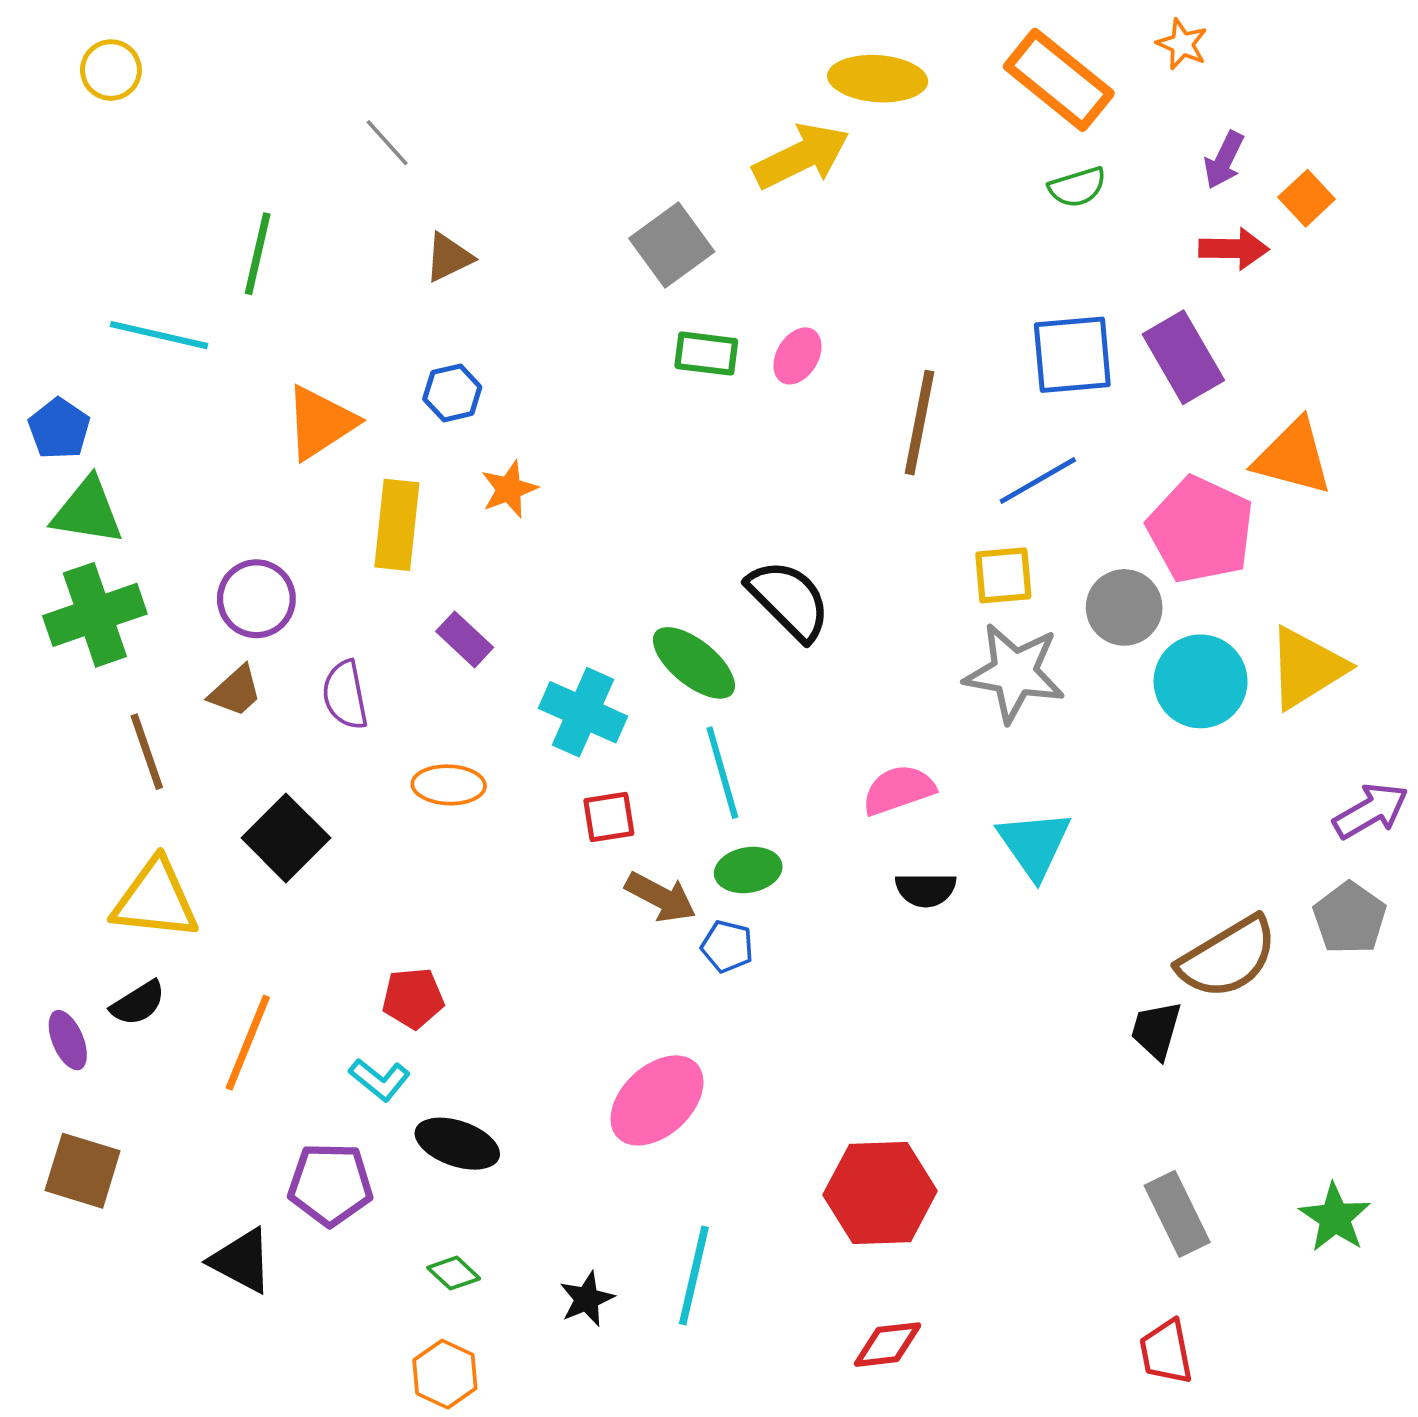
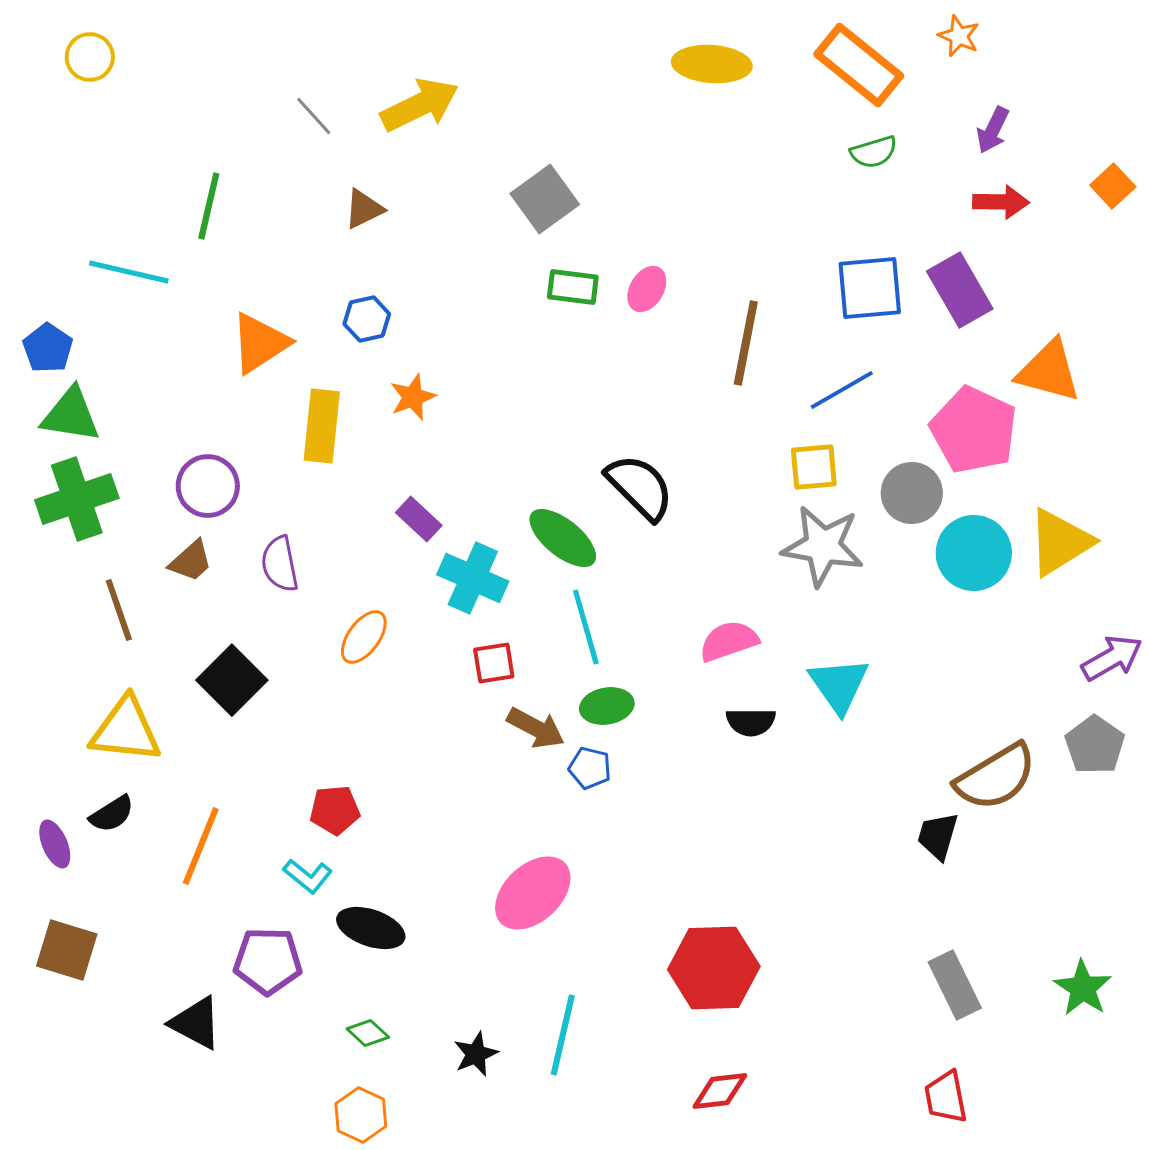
yellow arrow: (801, 156) -> (420, 105), moved
orange square: (1307, 198) -> (1113, 186), moved
purple rectangle: (465, 639) -> (419, 519), moved
orange ellipse: (449, 785) -> (364, 637), turned -56

